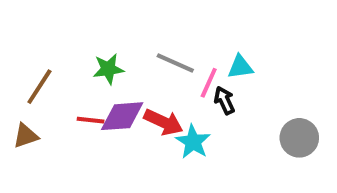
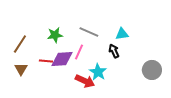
pink line: (209, 83) -> (79, 52), moved
red arrow: (163, 122) -> (85, 81), moved
brown triangle: (26, 136) -> (21, 69), moved, turned -40

